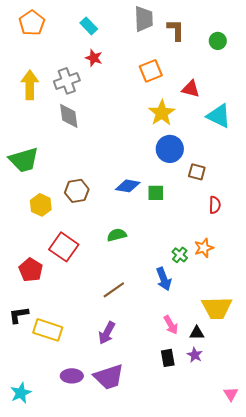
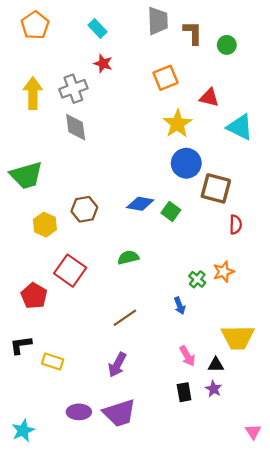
green circle: (218, 41) -> (227, 45), moved
brown square: (197, 172) -> (216, 188), size x1.6
green square: (156, 193) -> (171, 211), turned 36
blue arrow: (164, 279) -> (180, 306), size x0.7
yellow rectangle: (48, 330) -> (53, 362), size x0.7

